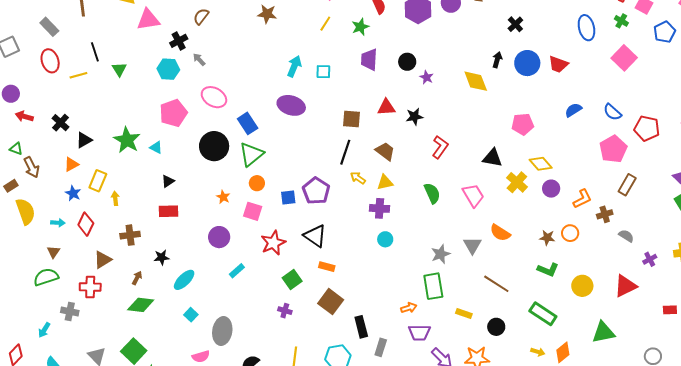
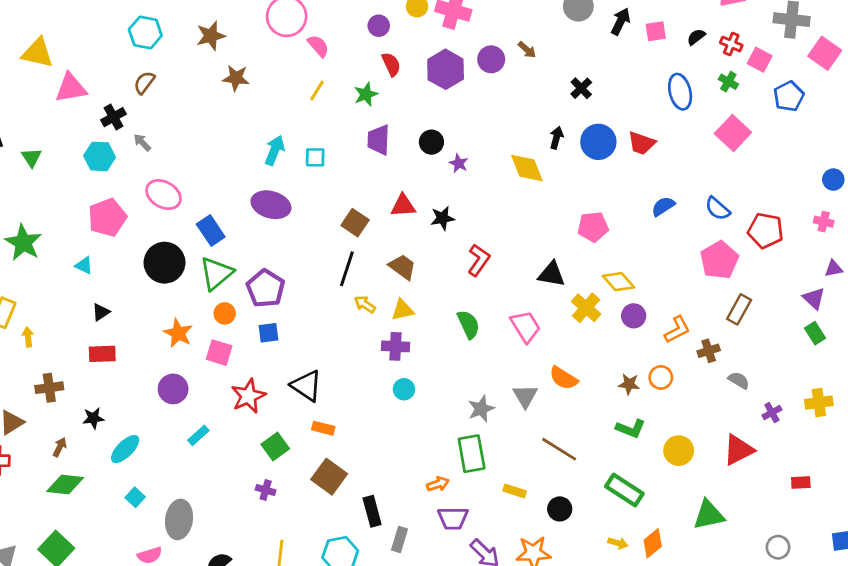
brown square: (351, 119) -> (355, 223), turned 30
green star: (127, 140) -> (23, 243), moved
purple pentagon: (316, 191) -> (266, 288), moved
orange star: (223, 197) -> (178, 333), size x1.5

